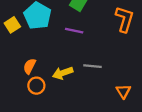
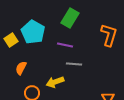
orange semicircle: (29, 66) -> (21, 68), moved
gray line: (93, 66) -> (74, 64), moved

